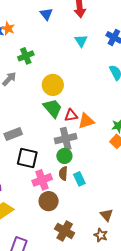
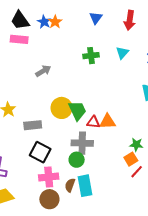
green cross: (26, 56) -> (91, 56), moved
yellow circle: (53, 85) -> (62, 108), moved
orange triangle: (86, 121) -> (107, 122), moved
brown semicircle: (63, 173) -> (70, 185), moved
cyan rectangle: (79, 179) -> (85, 186), size x1.5

